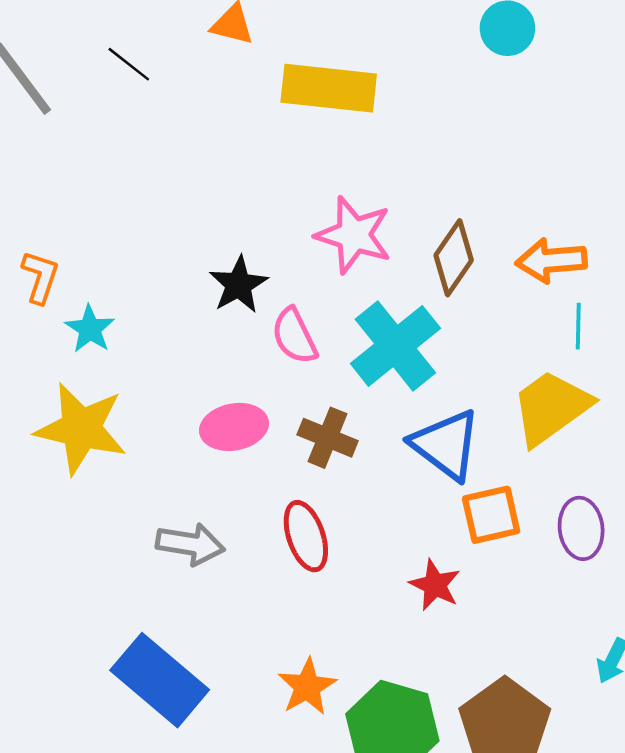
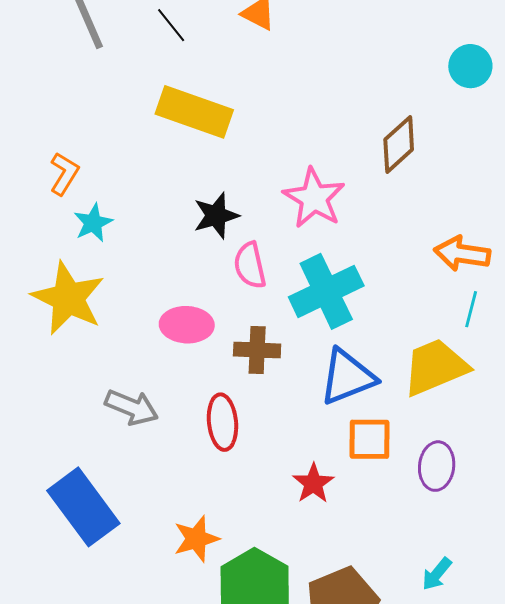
yellow rectangle: (329, 88) -> (194, 112), moved
brown diamond: (454, 258) -> (399, 145), moved
brown cross: (328, 438) -> (257, 350), turned -33
blue triangle: (446, 445) -> (347, 377), turned 48

